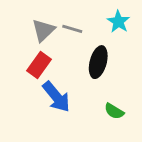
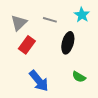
gray triangle: (43, 30) -> (19, 23), moved
blue arrow: (56, 97) -> (39, 81), moved

